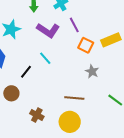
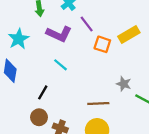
gray star: (92, 71) -> (124, 84), moved
black line: (26, 72) -> (43, 92), moved
brown circle: (11, 93) -> (39, 117), moved

